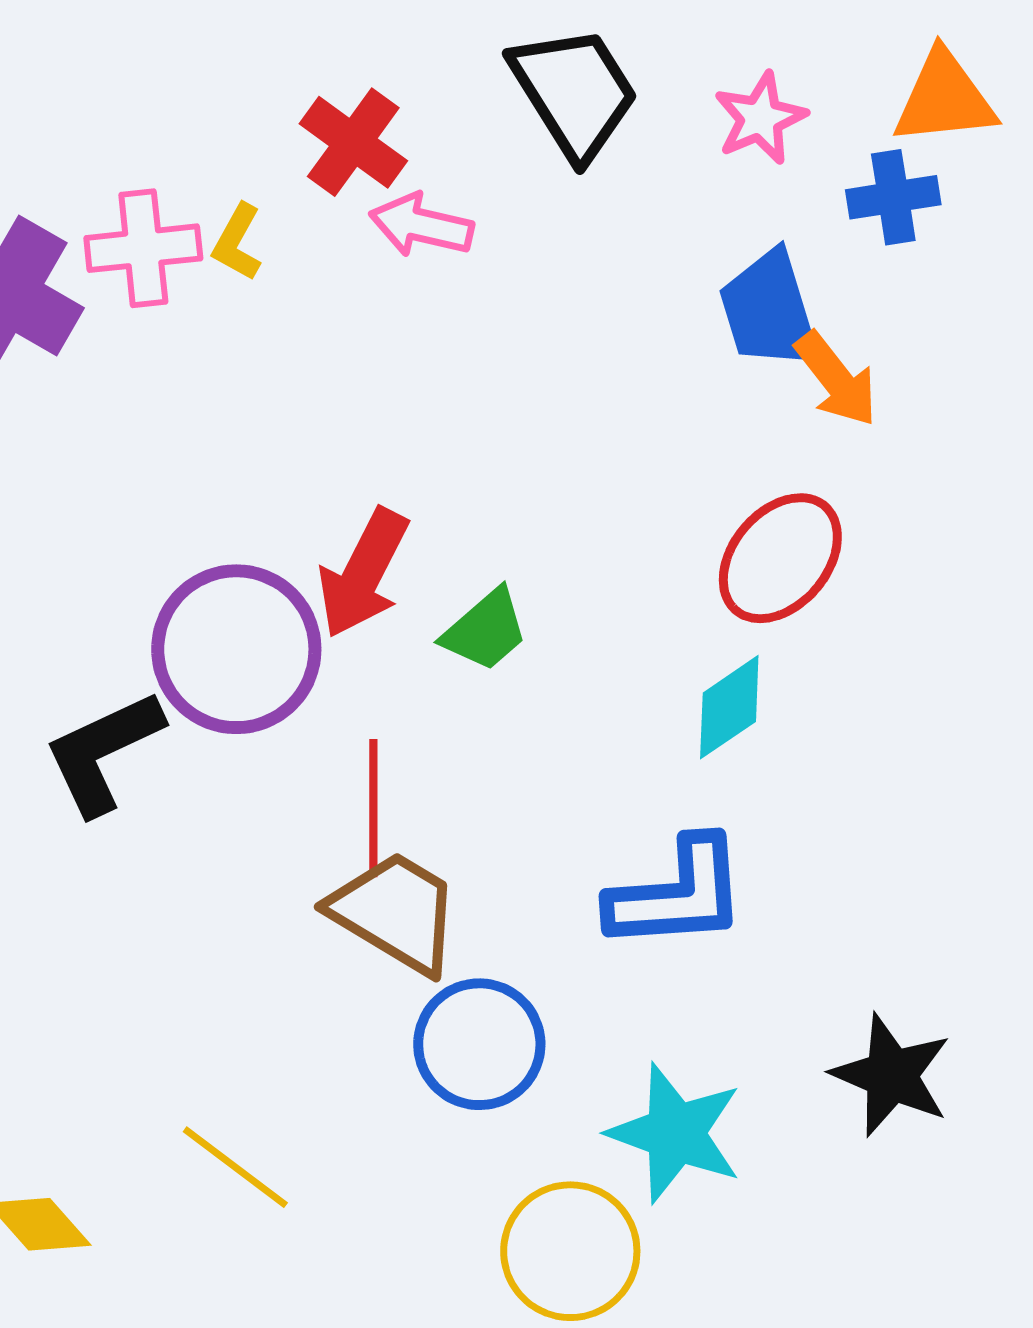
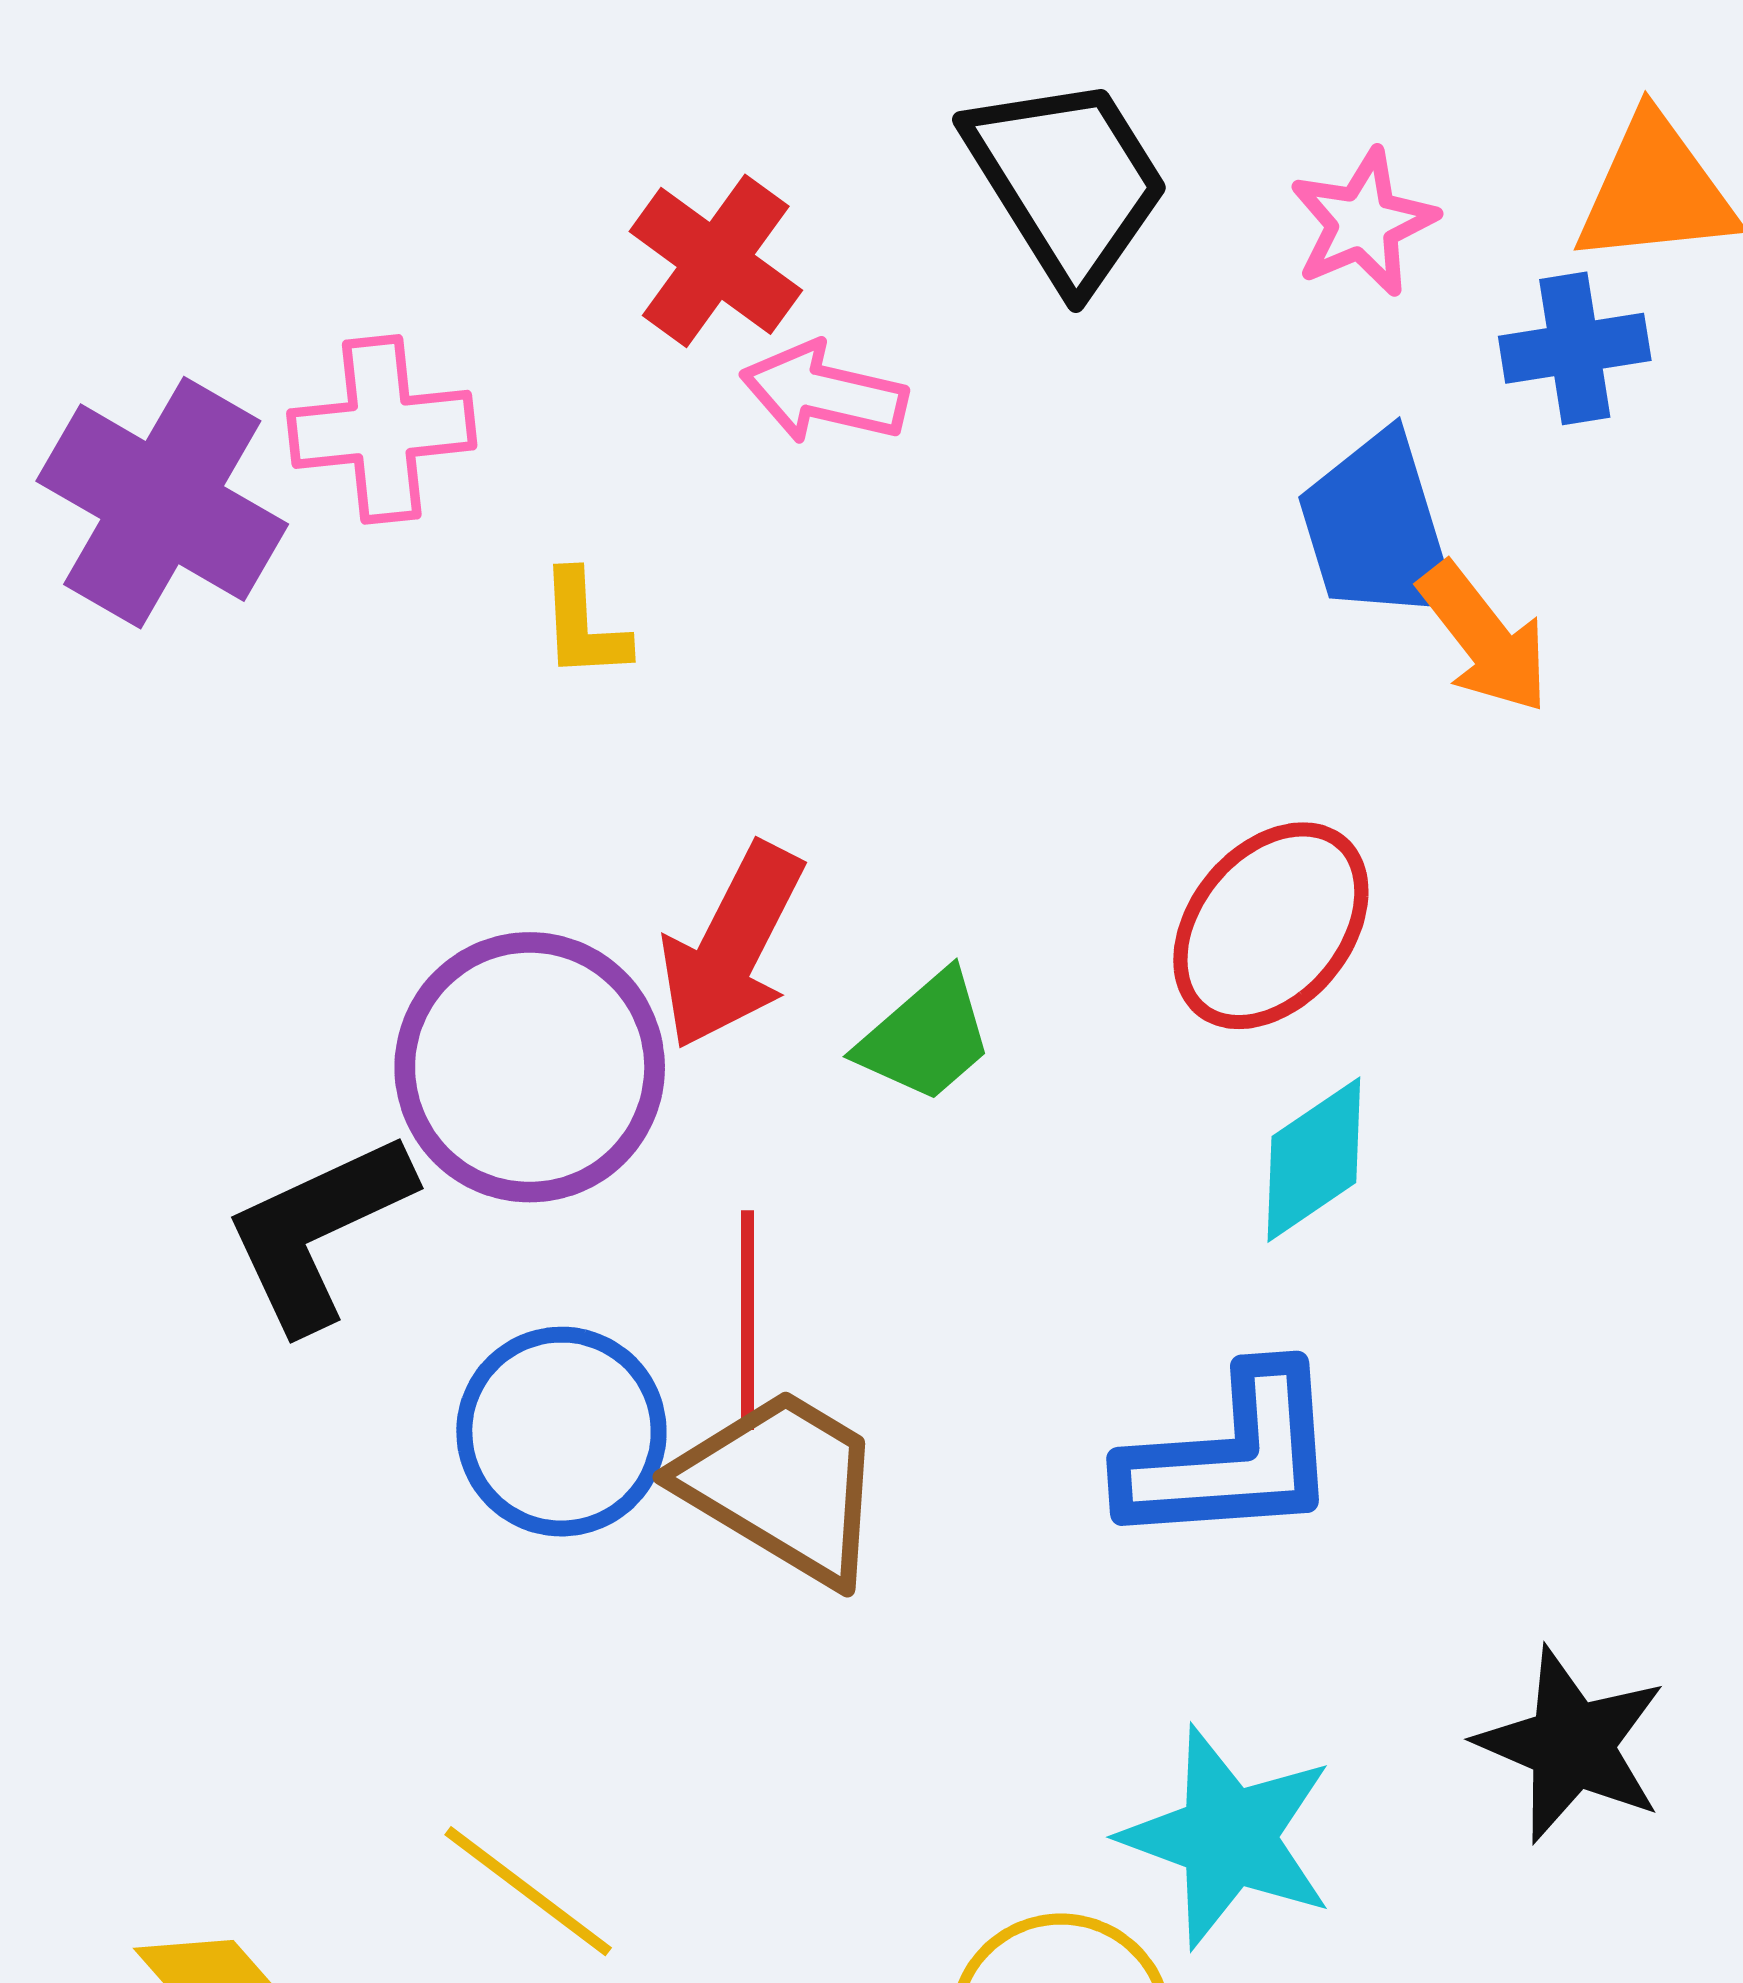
yellow L-shape: (237, 242) -> (584, 625), moved, turned -32
red ellipse: (780, 558) -> (1271, 926), moved
blue circle: (479, 1044) -> (561, 1432), moved

